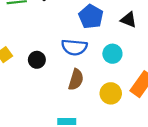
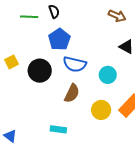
blue pentagon: (91, 17) -> (59, 39), moved
black circle: (37, 60) -> (40, 71), size x1.5

